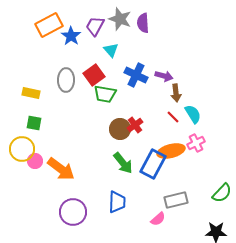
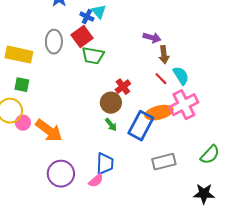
blue cross: (136, 75) -> (87, 17), moved, size x0.6
yellow rectangle: (31, 93) -> (19, 55), size x1.5
brown circle: (120, 129) -> (111, 103), moved
pink cross: (196, 143) -> (184, 105), size x1.6
green arrow: (123, 163) -> (111, 125), size x0.6
pink semicircle: (158, 219) -> (96, 181), moved

